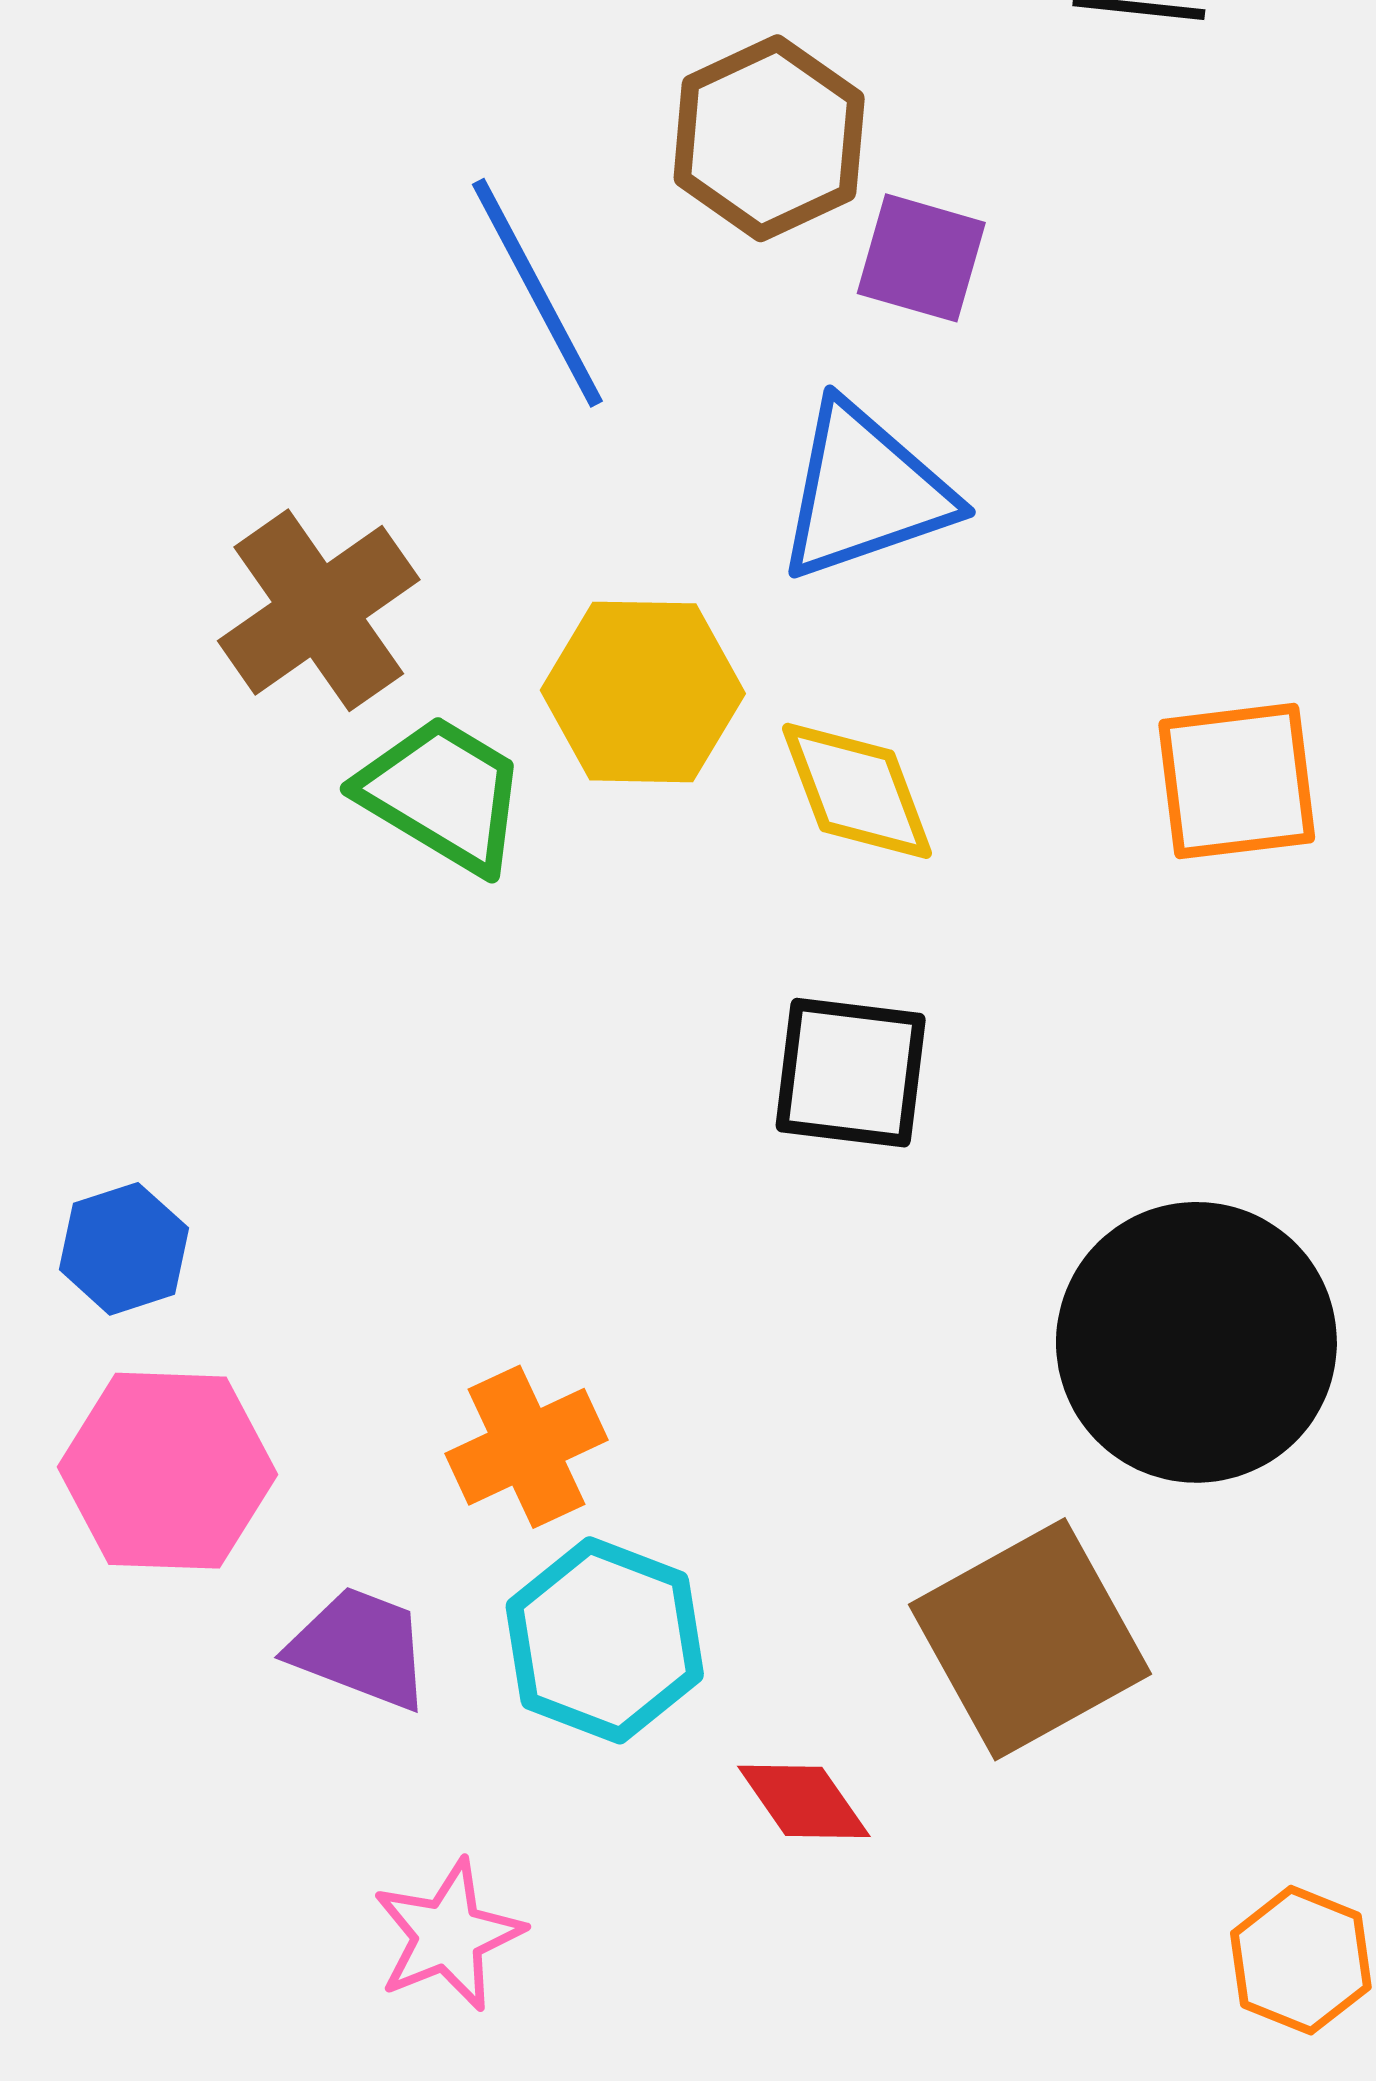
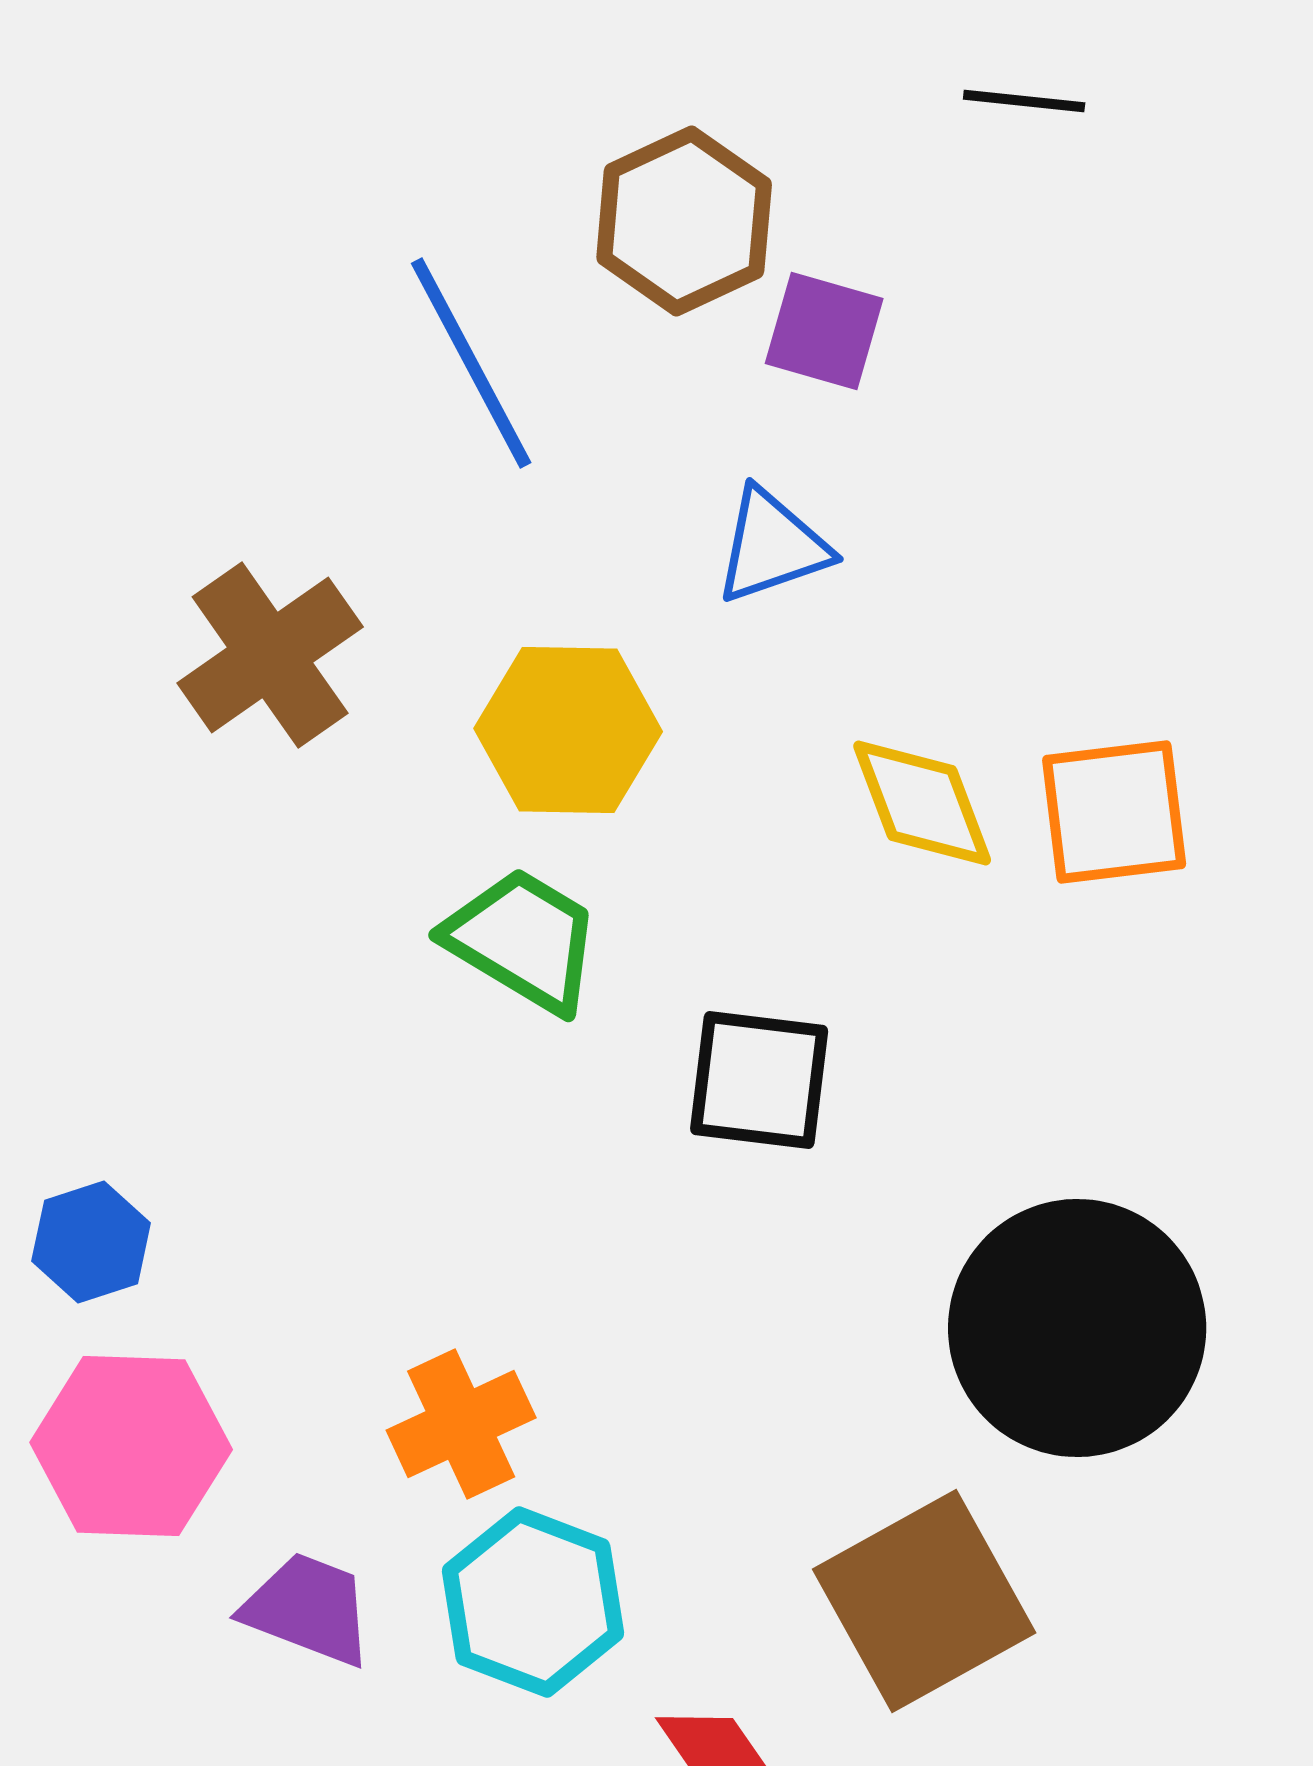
blue triangle: (865, 492) -> (772, 546), size x0.7
yellow diamond: (857, 791) -> (922, 803), moved
green trapezoid: (443, 794) -> (523, 940), moved

